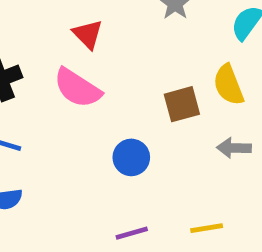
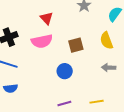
pink semicircle: (77, 88) -> (42, 41), turned -45
brown square: (182, 104) -> (76, 45), moved

